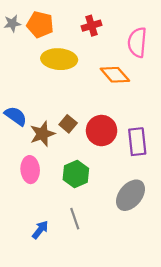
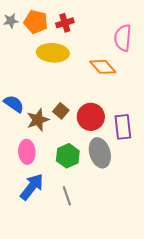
red cross: (91, 26) -> (65, 23), moved
gray ellipse: (131, 195) -> (100, 153), moved, turned -56
blue arrow: (40, 230) -> (32, 187), moved, size x1.6

